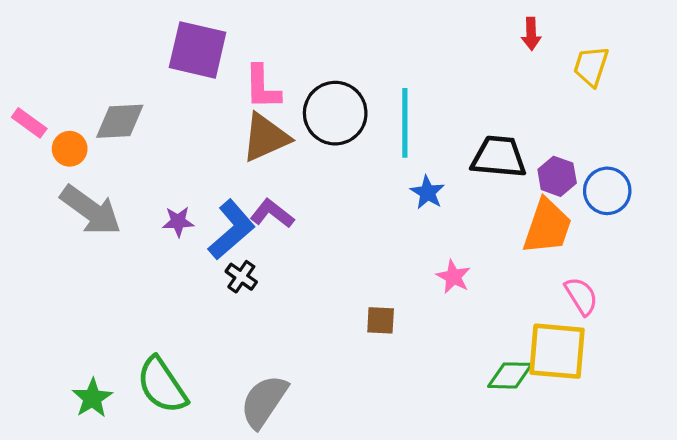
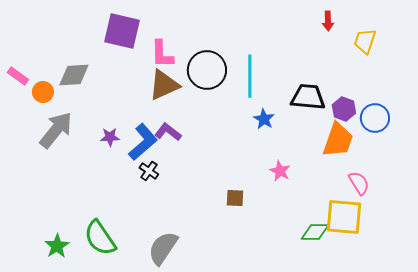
gray arrow: (91, 210) -> (56, 130), turned -87

